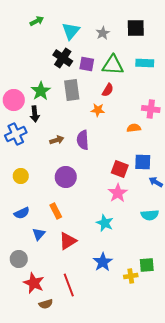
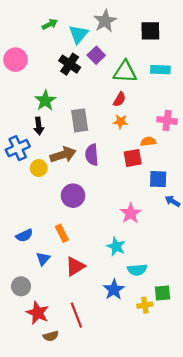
green arrow: (37, 21) -> (50, 24), moved
gray star: (103, 33) -> (105, 21), moved, size x1.5
purple square: (87, 64) -> (96, 55), moved, turned 35
gray rectangle: (72, 90) -> (80, 120), moved
pink circle: (14, 100) -> (15, 60), moved
orange star: (98, 110) -> (121, 122), moved
brown arrow: (57, 140) -> (63, 155), size x1.6
red square: (120, 169) -> (133, 158), moved, turned -30
yellow circle: (21, 176) -> (39, 168), moved
cyan semicircle: (150, 215) -> (137, 270), moved

